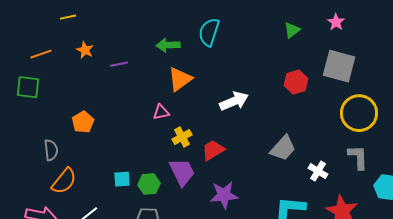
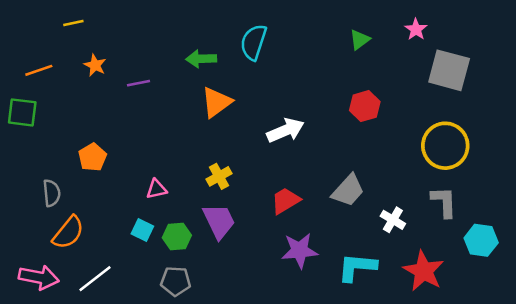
gray square: (339, 66) -> (449, 70), moved
pink triangle: (161, 112) -> (156, 189), moved
red trapezoid: (213, 150) -> (285, 201), moved
cyan square: (122, 179) -> (142, 230), turned 30
purple star: (224, 195) -> (300, 251), moved

